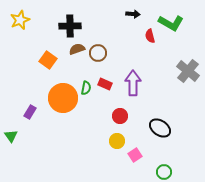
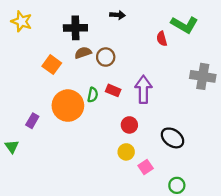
black arrow: (133, 14) -> (118, 15), moved
yellow star: (20, 20) -> (22, 21), turned -30
gray cross: (188, 71) -> (203, 76), turned -30

